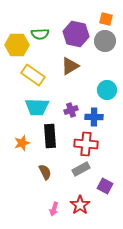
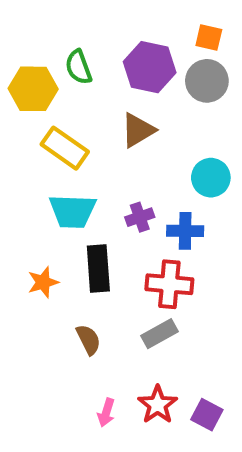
green semicircle: (40, 34) -> (79, 67), turned 72
purple square: (105, 186) -> (207, 415), moved

